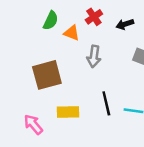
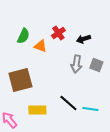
gray arrow: (94, 56) -> (76, 64), moved
black line: (106, 103) -> (68, 103), turned -36

